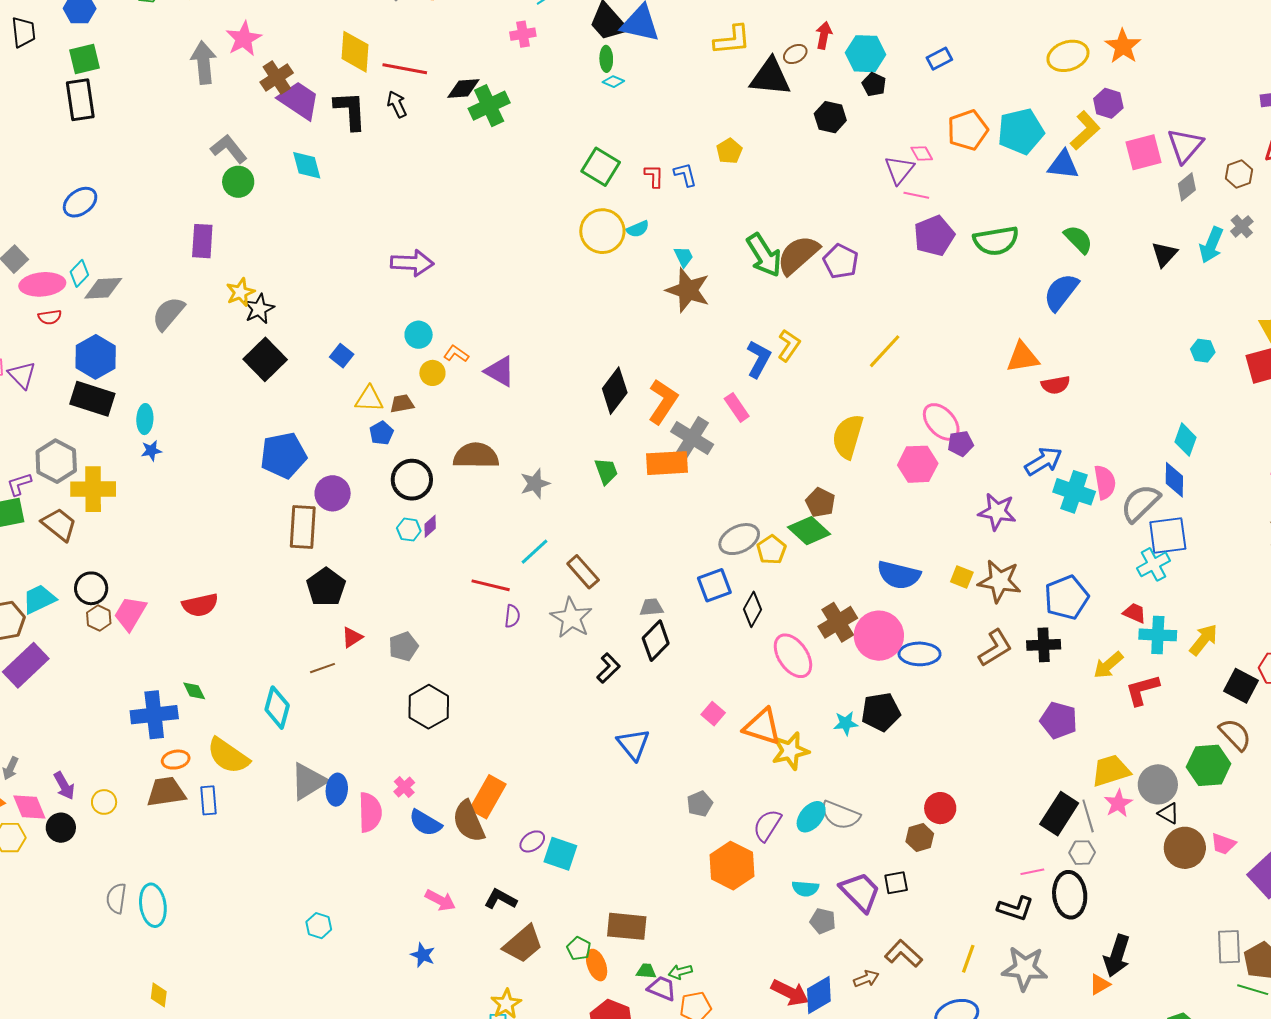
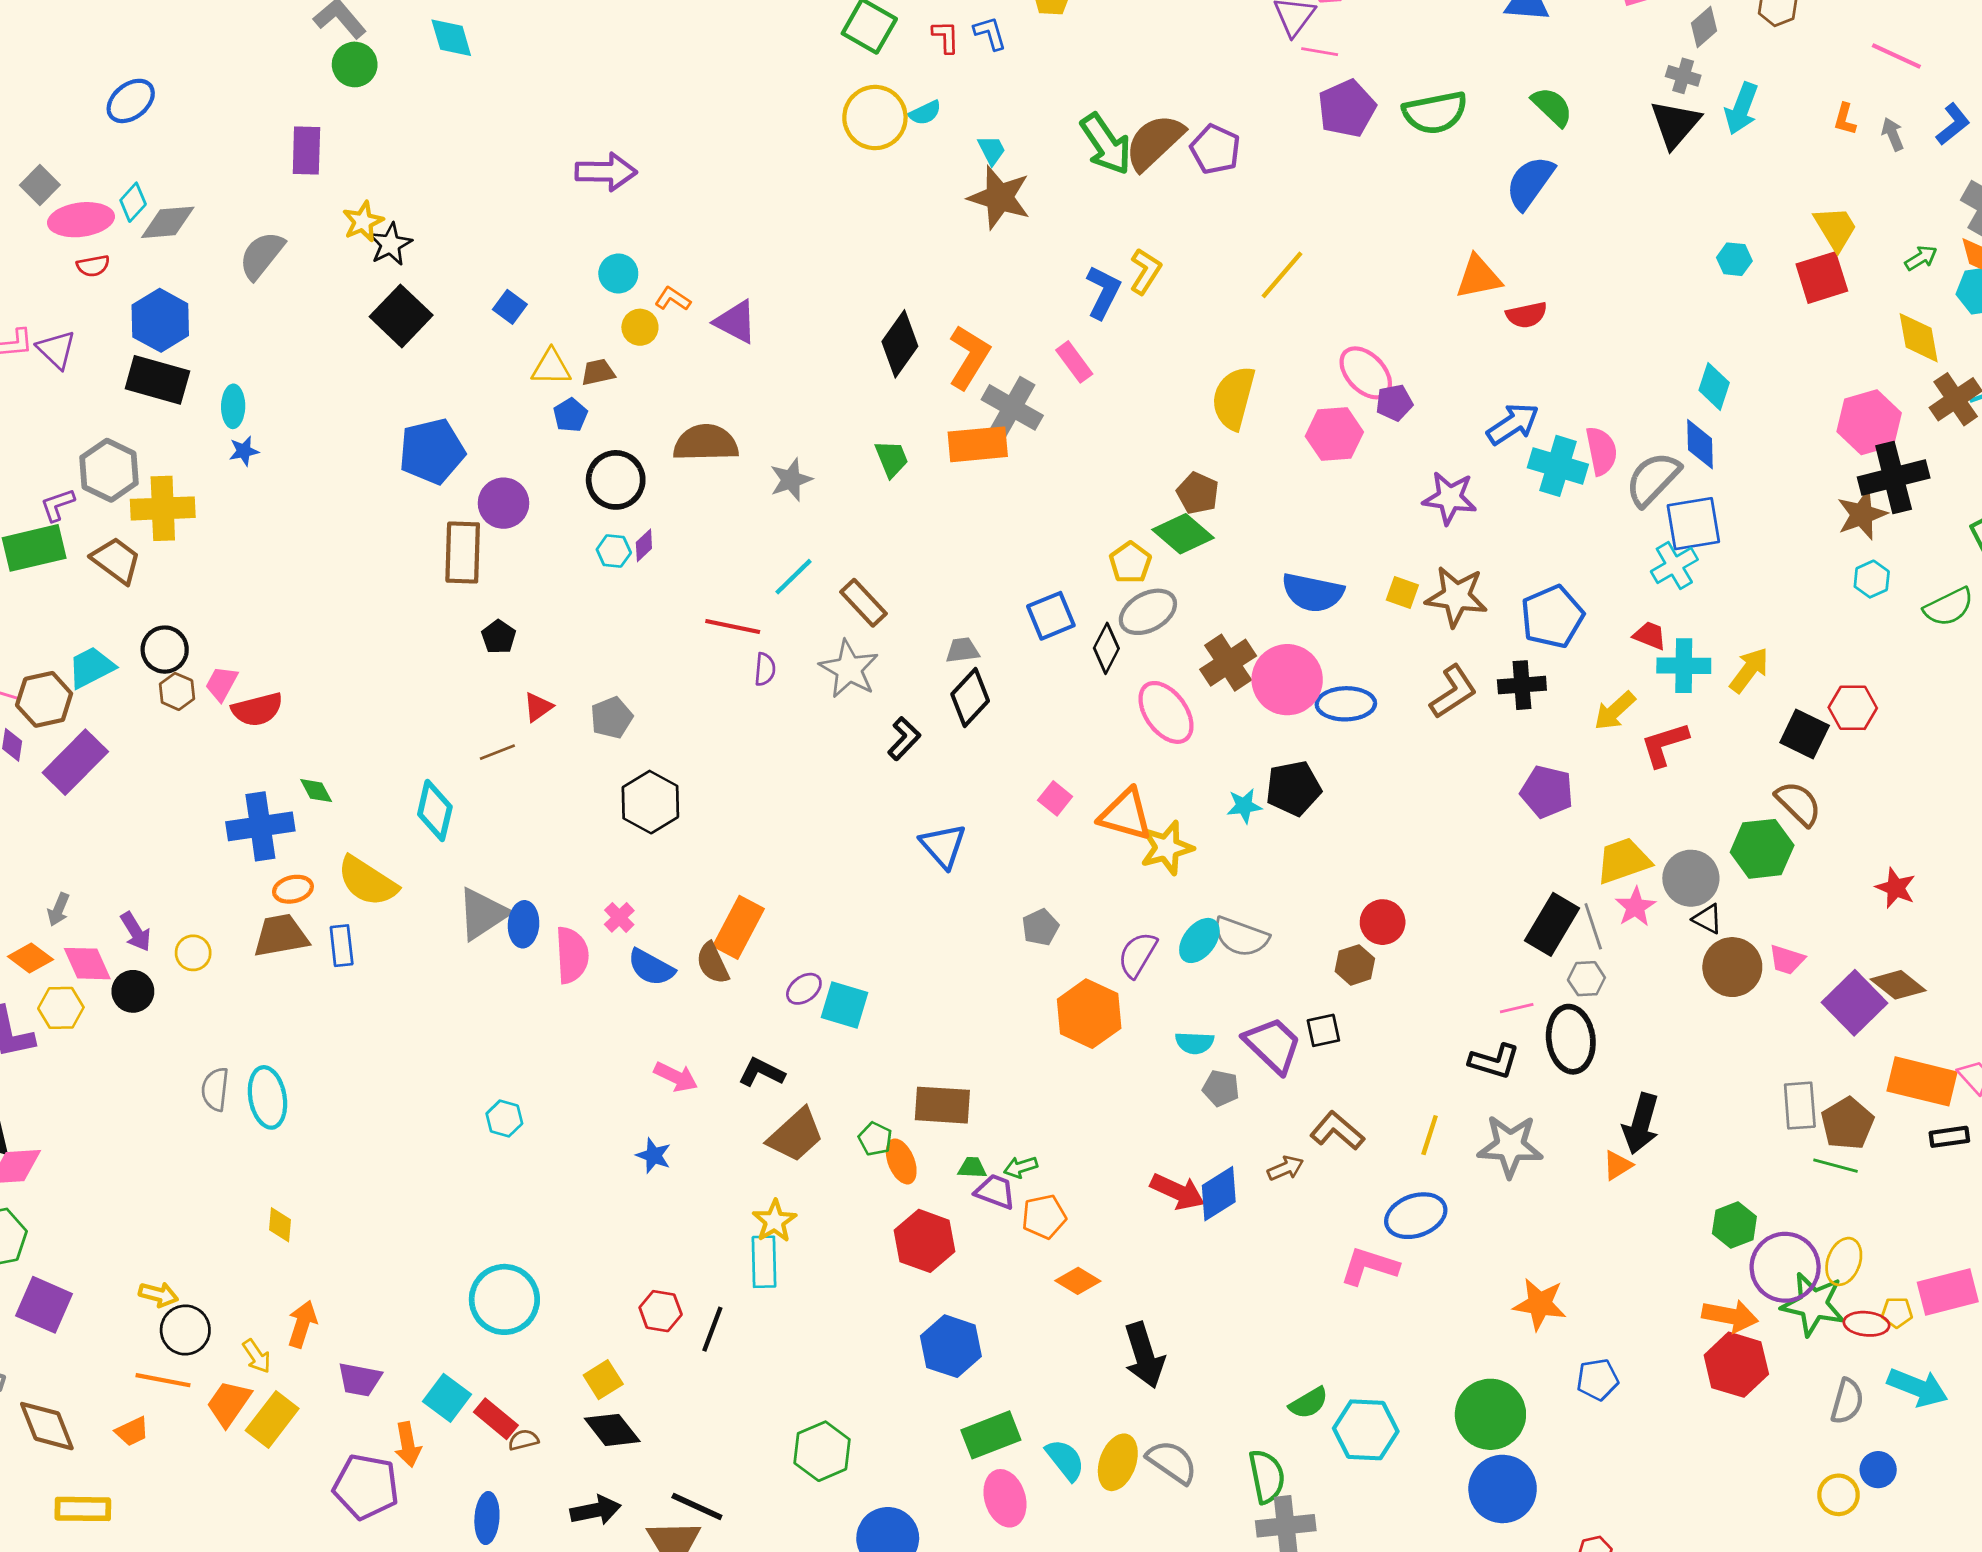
gray cross: (1242, 226) -> (1683, 76), moved, turned -30
black triangle: (1164, 254) -> (1675, 124), size x1.4
gray ellipse: (739, 539) -> (1148, 612), moved
black pentagon: (326, 587) -> (499, 637), size x0.6
red semicircle: (200, 605) -> (257, 709), moved
pink trapezoid: (130, 613) -> (221, 684), size x0.7
brown semicircle: (469, 821) -> (713, 963), size x0.7

